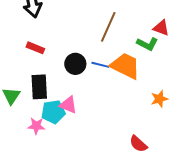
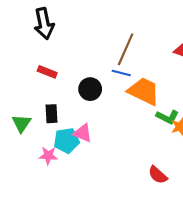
green L-shape: (147, 44) -> (167, 117), moved
blue line: (100, 65) -> (121, 73), moved
black rectangle: (39, 87) -> (52, 114), size x0.7

